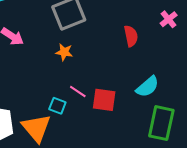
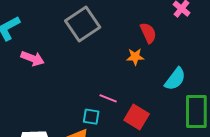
orange star: (64, 52) -> (135, 57), moved
red square: (104, 100) -> (137, 117), moved, turned 35

